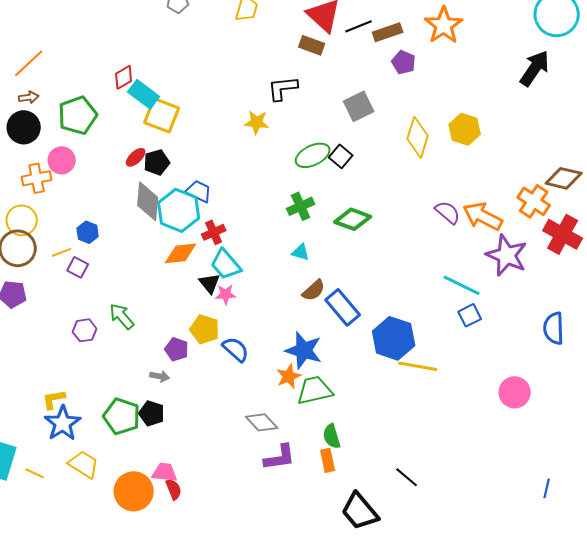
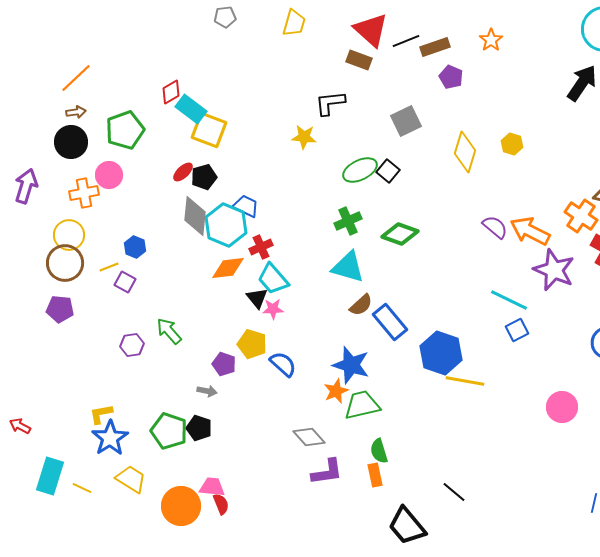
orange star: (444, 25) -> (491, 40), size x0.6
yellow hexagon: (465, 129) -> (512, 144), size x0.7
cyan triangle: (301, 252) -> (348, 267), size x1.8

